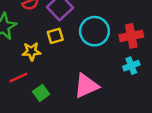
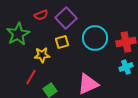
red line: (18, 77) -> (31, 77), turned -35

